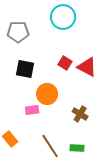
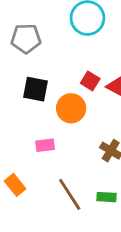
orange circle: (47, 94) -> (71, 108), moved

